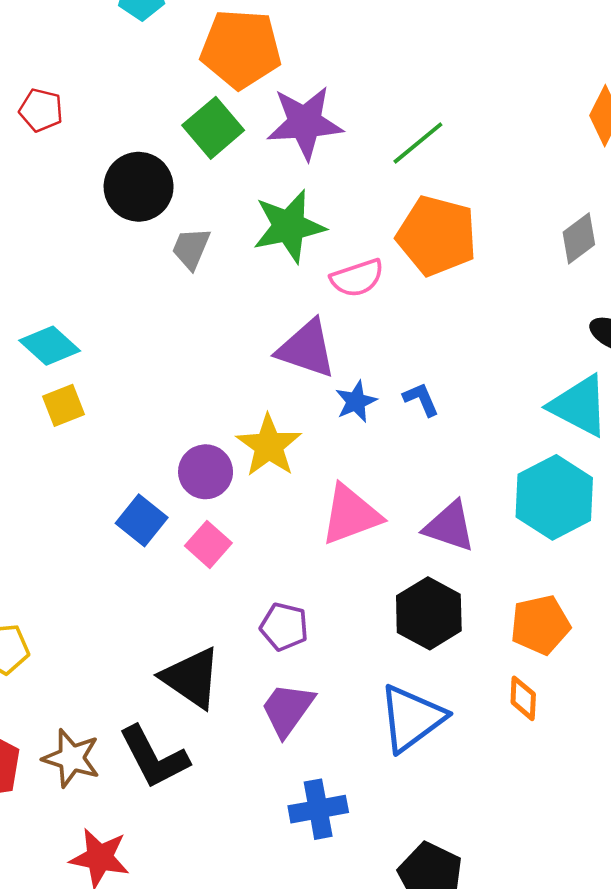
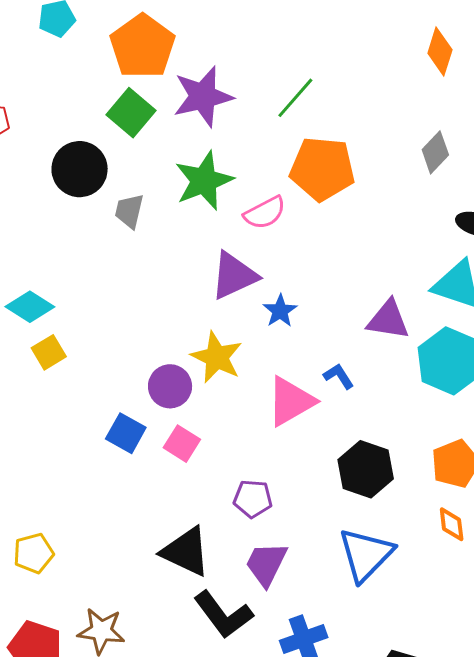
orange pentagon: (241, 49) -> (142, 46), turned -30
purple triangle: (307, 349) -> (234, 276), turned -34
blue L-shape: (421, 399) -> (339, 376), moved
purple triangle: (450, 526) -> (388, 320), moved
black L-shape: (154, 757) -> (223, 615), moved

